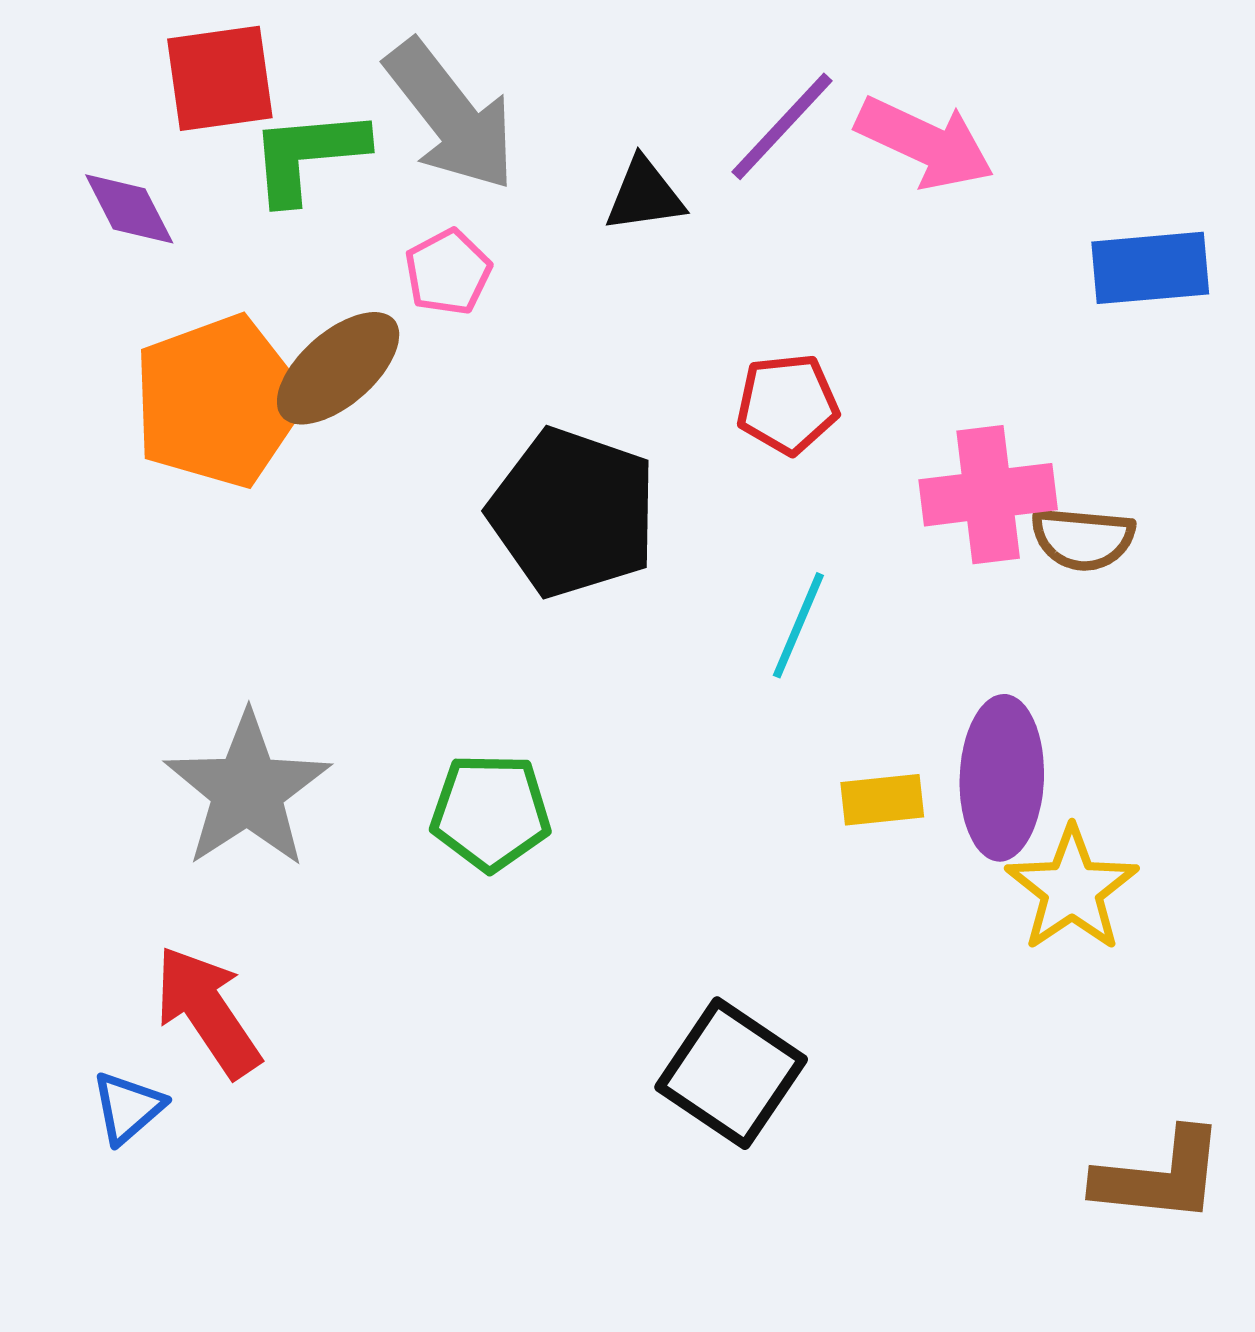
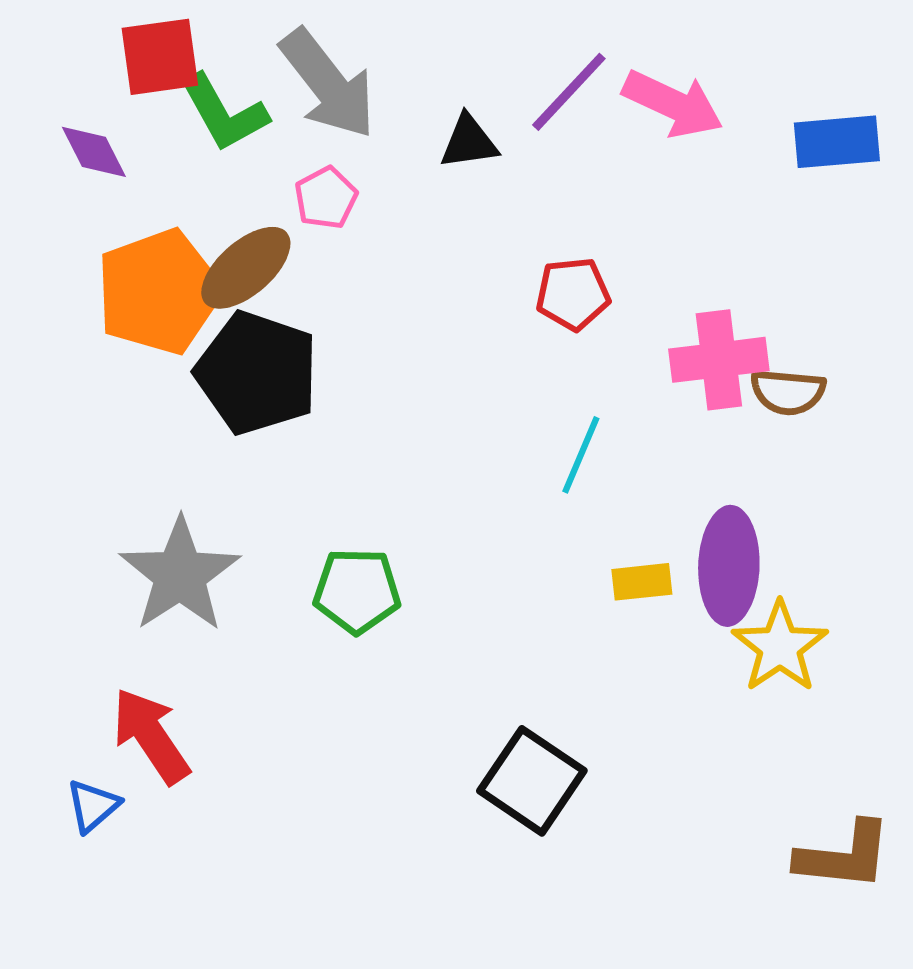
green L-shape: (308, 155) -> (224, 113), turned -114
blue rectangle: (1150, 268) -> (837, 142), moved
black pentagon: (573, 513) -> (257, 373), moved

